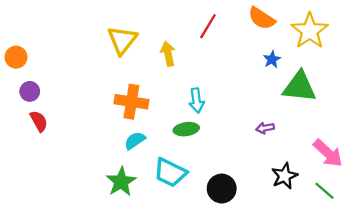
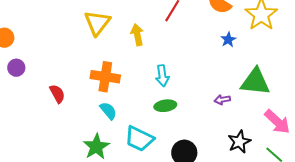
green triangle: (299, 87) -> (255, 82), moved
red semicircle: (39, 121) -> (57, 94), moved
green ellipse: (186, 129) -> (165, 106), moved
cyan semicircle: (135, 141) -> (108, 111), turned 84

